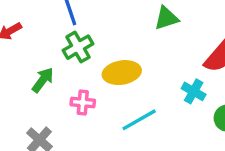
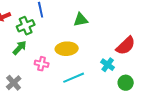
green triangle: (166, 18) -> (81, 20), moved
green cross: (78, 47) -> (26, 26), moved

